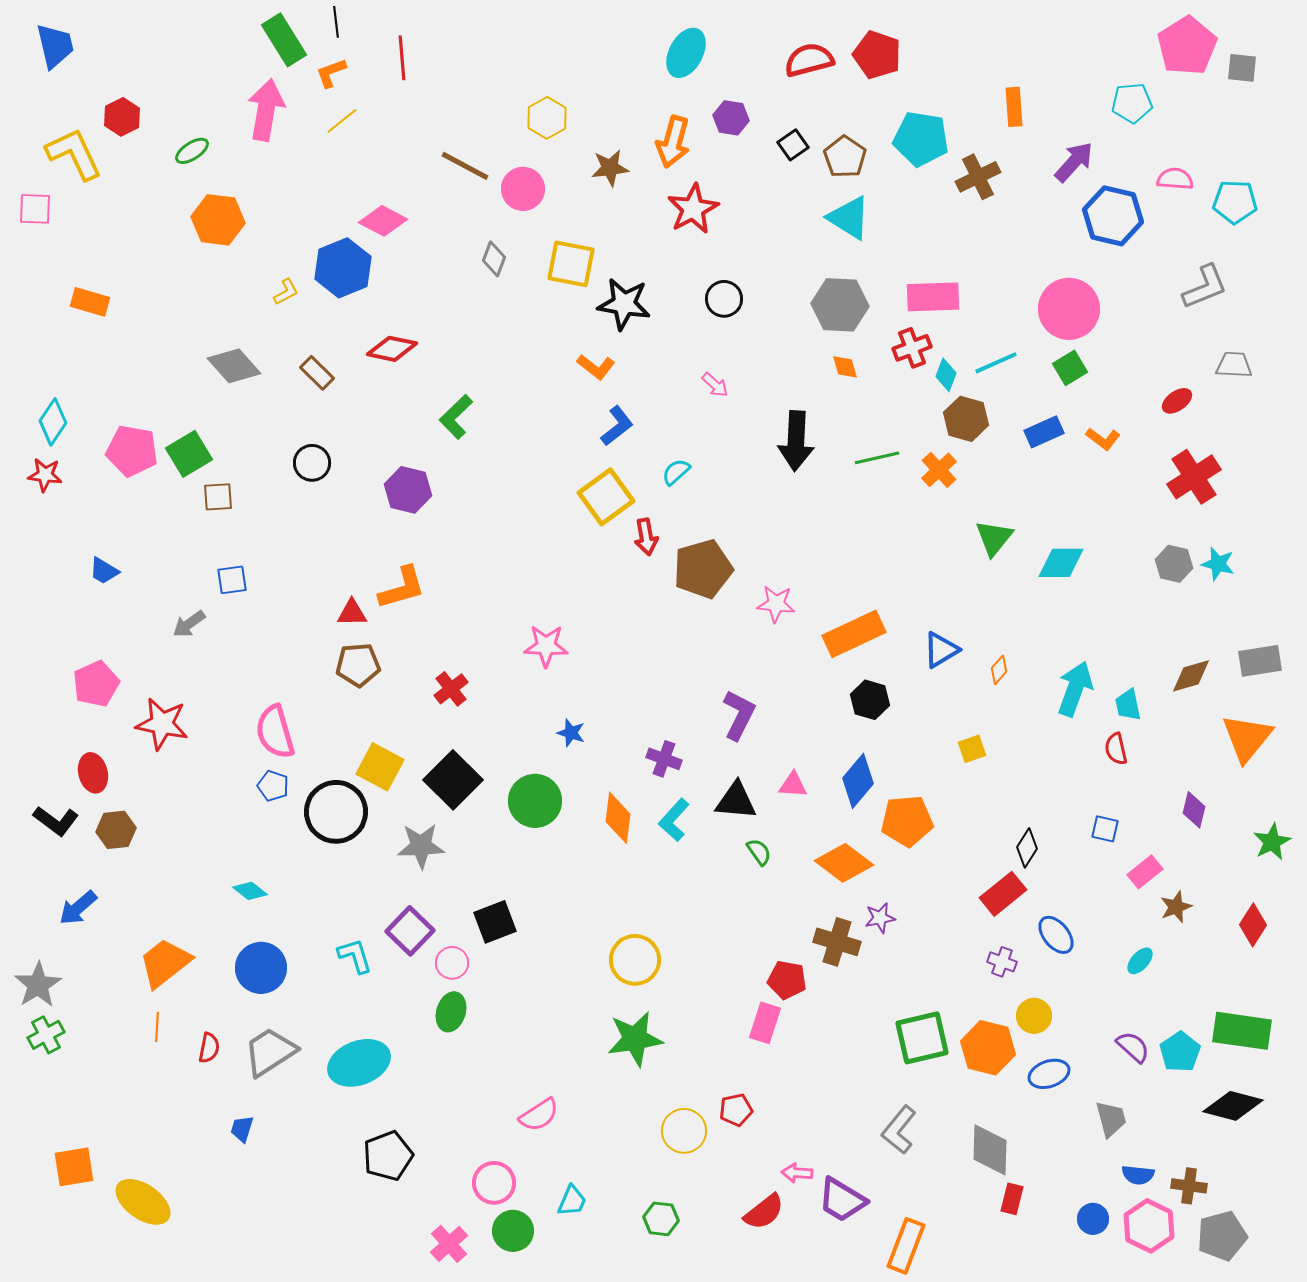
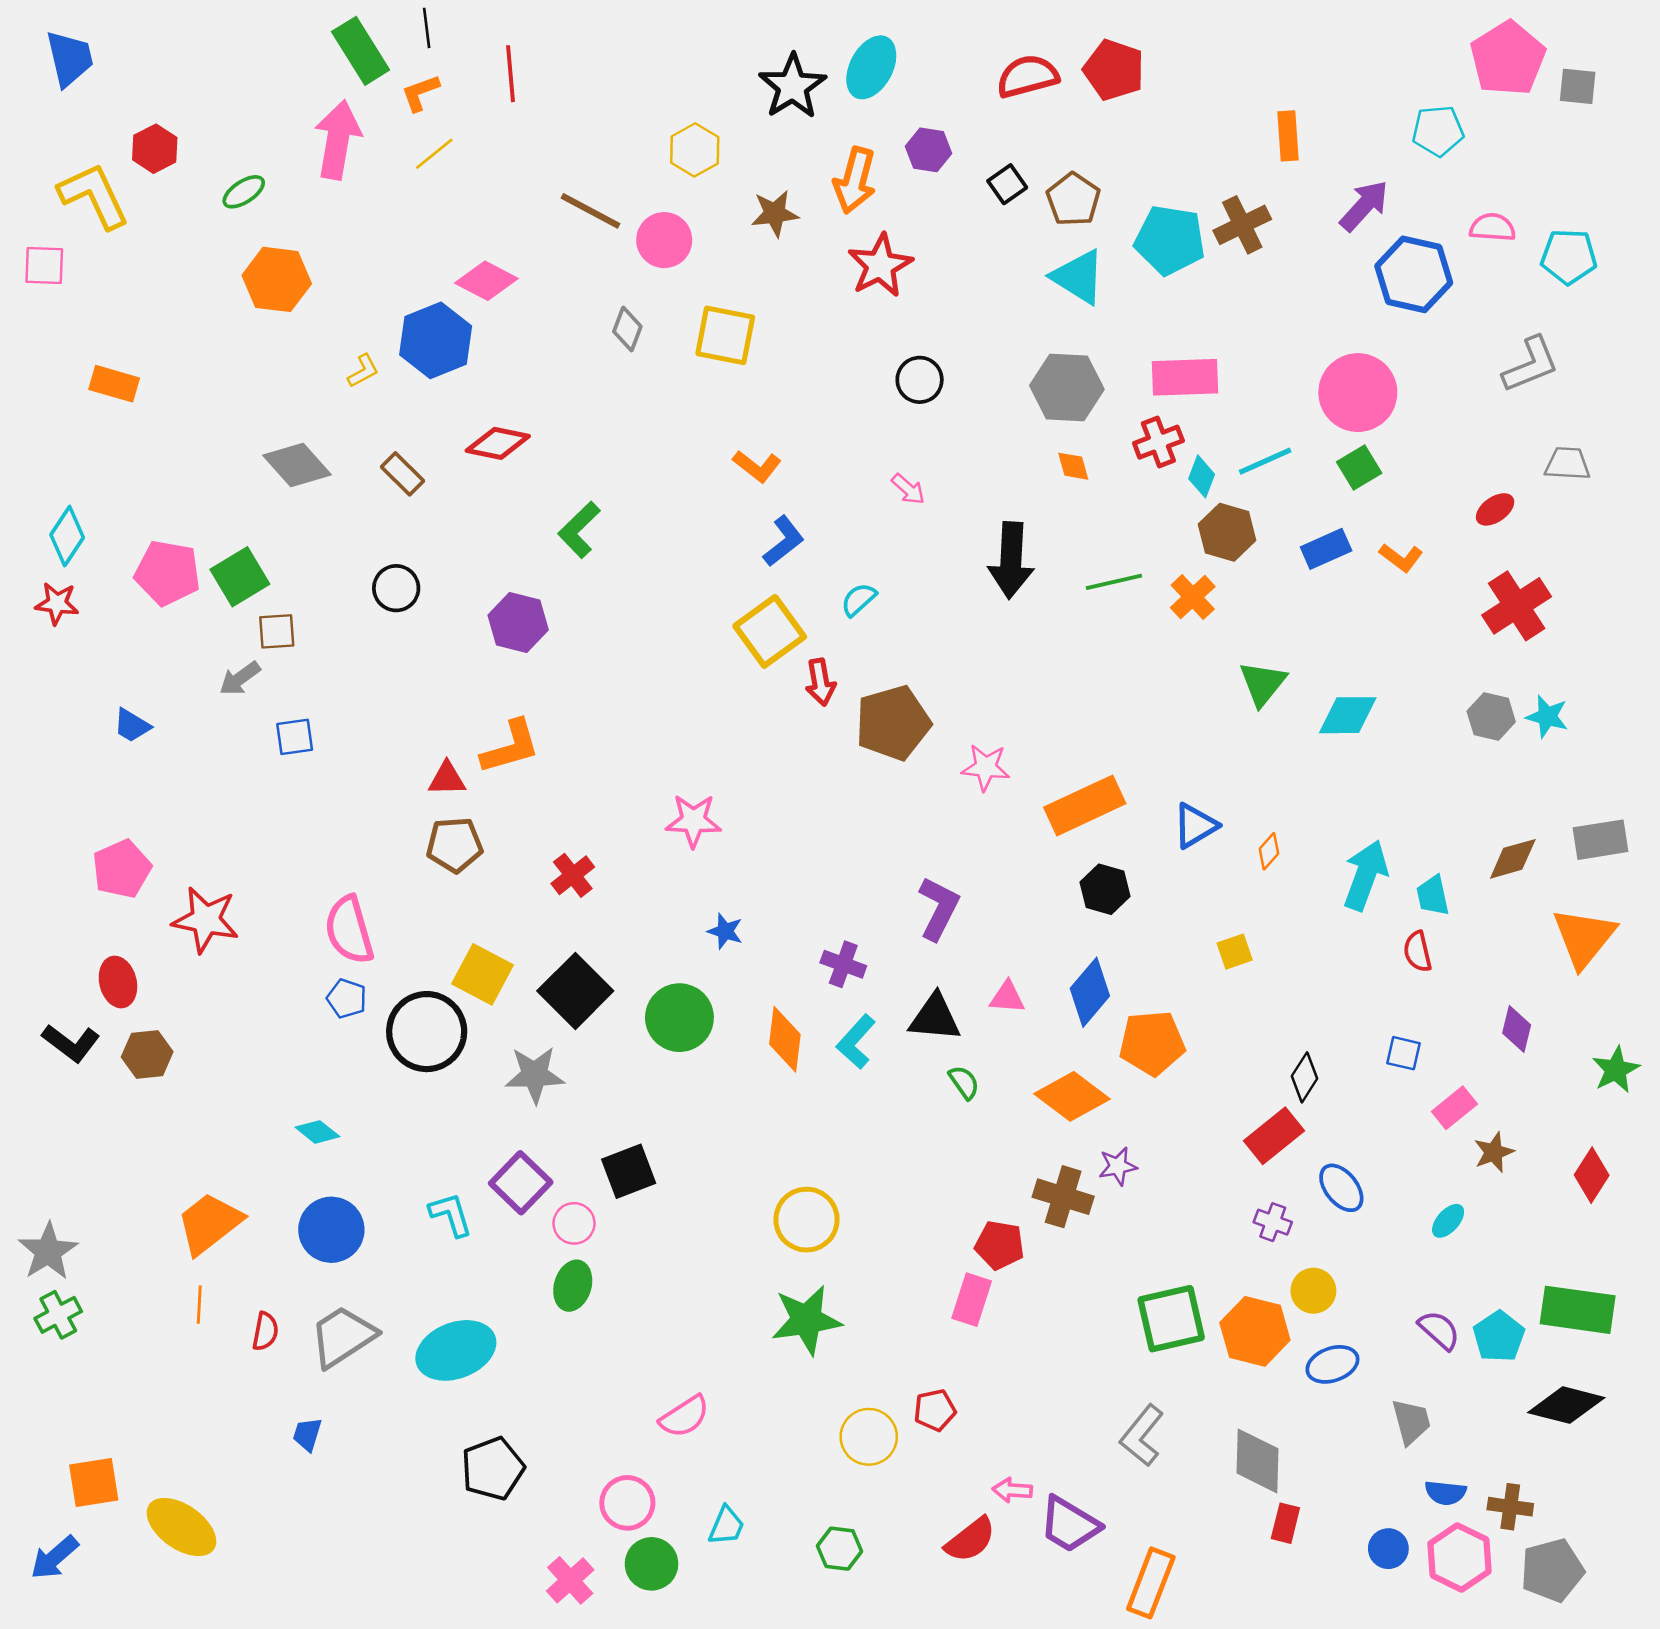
cyan pentagon: (921, 139) -> (1170, 240), moved
black star: (624, 304) -> (793, 86), moved, turned 30
gray arrow: (189, 624) -> (240, 678), moved
blue arrow: (78, 908) -> (54, 1558), moved

